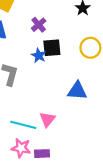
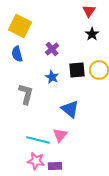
black square: (52, 48) -> (77, 70), moved
blue triangle: (77, 91) -> (70, 109), moved, turned 36

